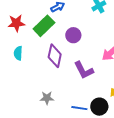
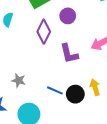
gray star: (47, 98) -> (19, 80), moved

